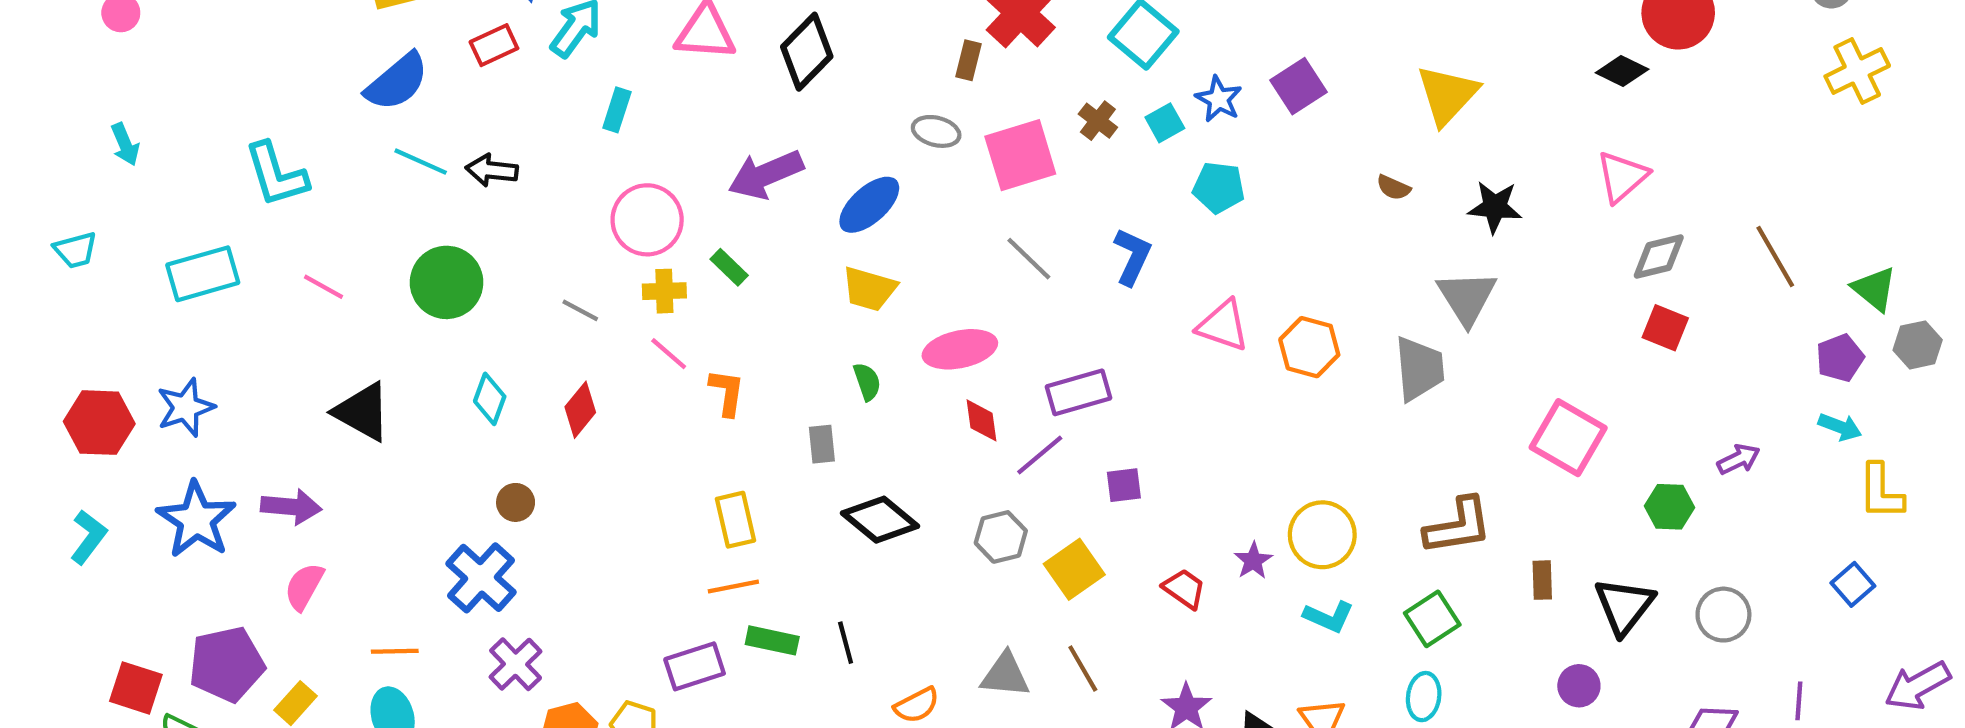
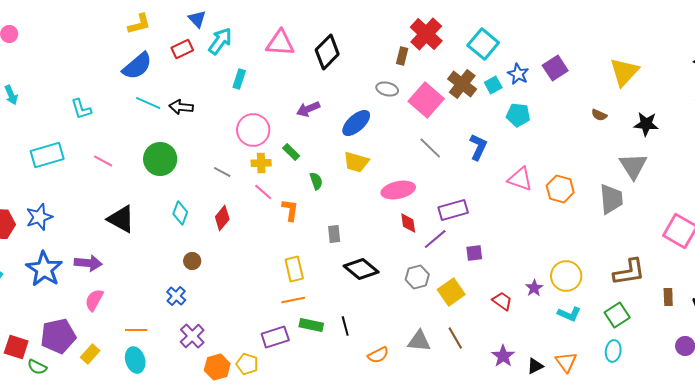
brown cross: (1098, 121) -> (462, 84), size x1.6
pink square: (1020, 155) -> (426, 100), turned -32
cyan L-shape: (276, 175) -> (81, 109), size x0.7
purple arrow: (766, 175) -> (308, 109), size x0.7
green semicircle: (867, 382) -> (316, 181), moved
blue cross: (481, 578) -> (176, 296), size x0.6

